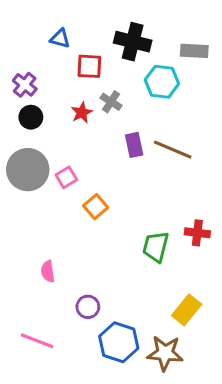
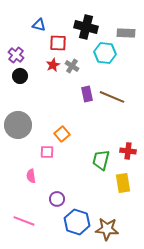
red star: (82, 113) -> (53, 65), moved
gray circle: (28, 170) -> (18, 125), moved
pink square: (66, 177) -> (47, 152), moved, turned 32
yellow rectangle: (187, 310) -> (123, 183), moved, turned -48

